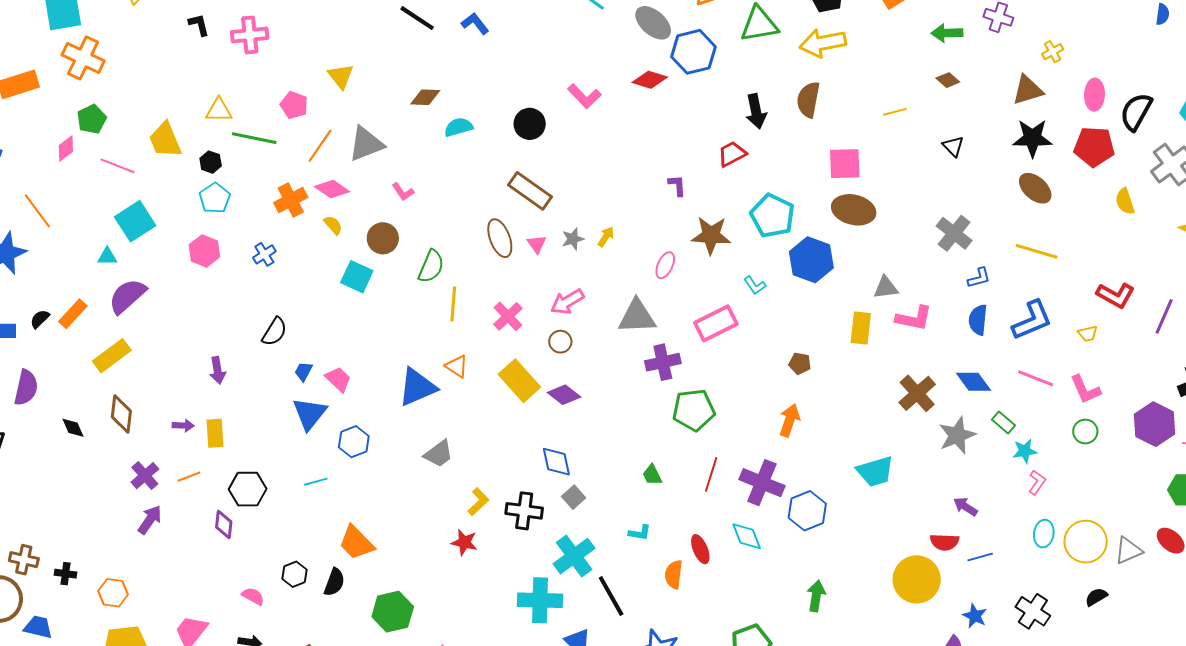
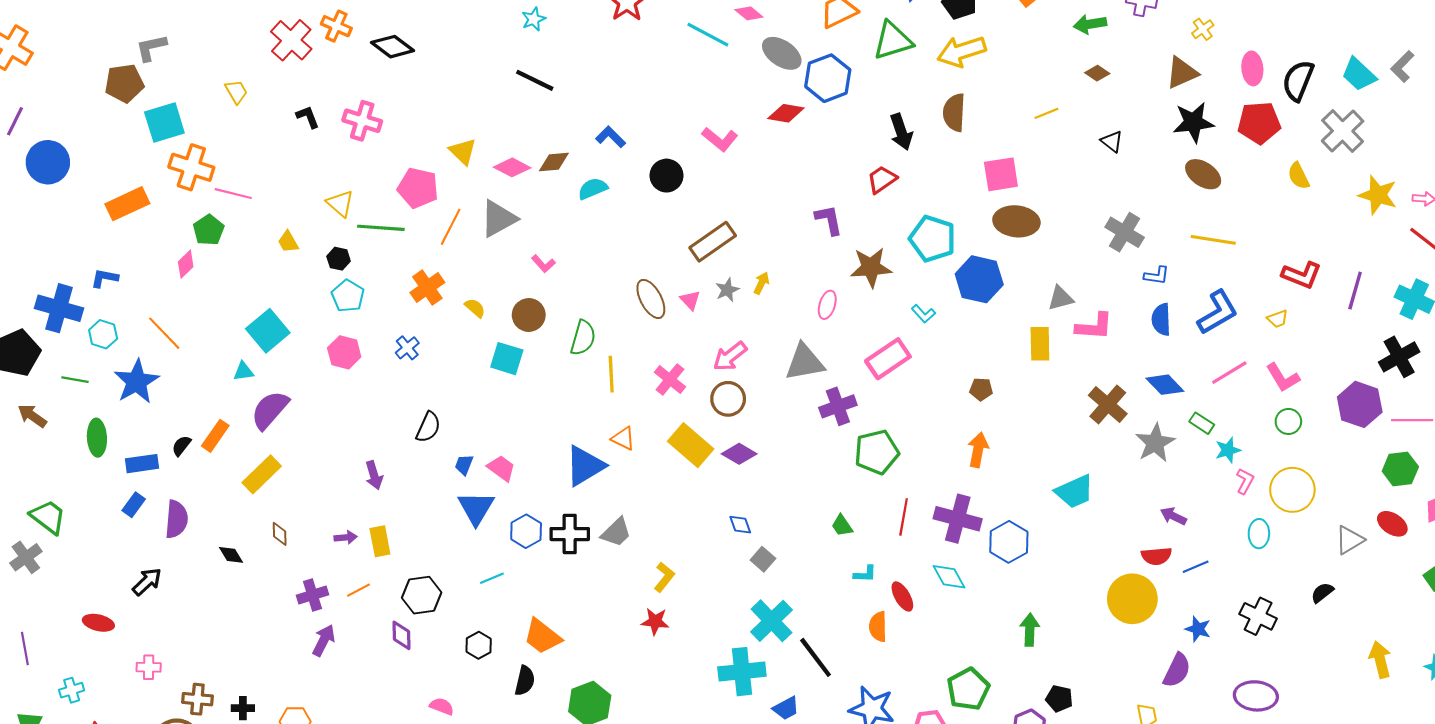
blue L-shape: (475, 23) -> (611, 137), moved
pink cross: (250, 35) -> (362, 121), turned 30
pink pentagon: (294, 105) -> (418, 188), size x1.4
yellow triangle: (219, 110) -> (340, 204), turned 48
yellow trapezoid: (165, 140) -> (288, 242), size x0.6
pink line: (117, 166) -> (233, 194), moved
purple L-shape: (677, 185) -> (829, 220), size x1.4
pink diamond: (332, 189) -> (512, 167), moved
brown rectangle: (530, 191) -> (713, 242), moved, turned -63
blue L-shape: (979, 278) -> (1157, 275), turned 30
brown circle: (560, 342) -> (728, 399), size x1.4
pink line: (1036, 378) -> (1229, 373), turned -45
brown diamond: (121, 414) -> (280, 534), size x0.6
blue diamond: (556, 462) -> (740, 525), size x0.7
purple cross: (145, 476) -> (313, 595), turned 32
black cross: (524, 511) -> (570, 534), moved
cyan L-shape: (640, 533) -> (865, 574), moved
yellow circle: (1086, 542) -> (1292, 490), moved
black hexagon: (295, 574) -> (479, 645), moved

